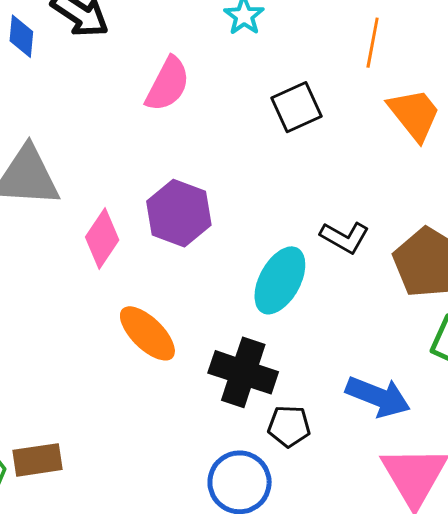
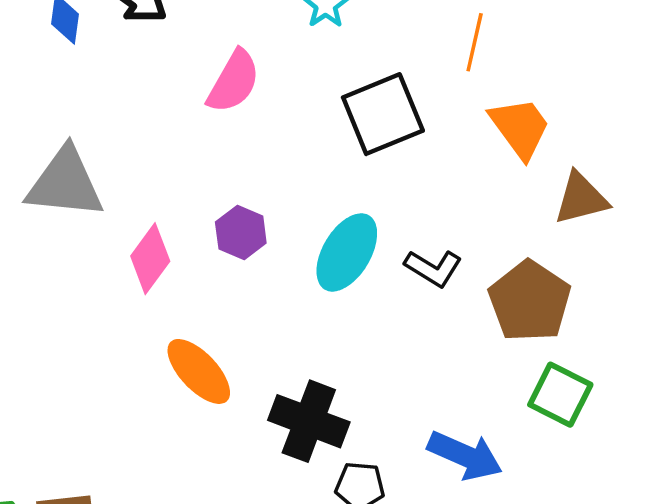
black square: (297, 107) -> (383, 114), size x1.4
purple hexagon: (179, 213) -> (241, 232), size x0.7
cyan ellipse: (280, 280) -> (347, 252), moved

